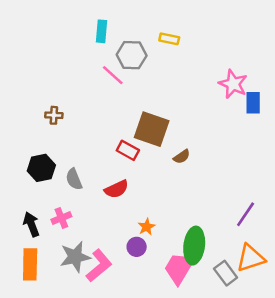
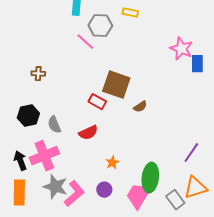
pink cross: (61, 218) -> (44, 156), size x1.8
purple circle: (137, 247) -> (104, 190), moved
gray star: (75, 257) -> (55, 187), turned 30

